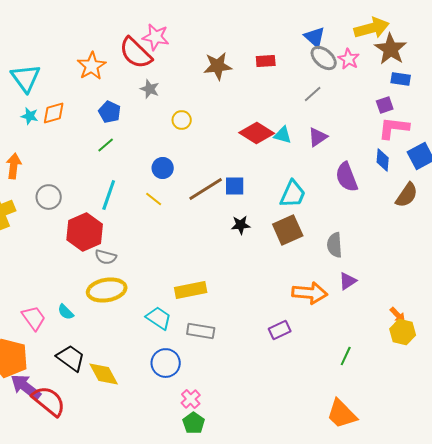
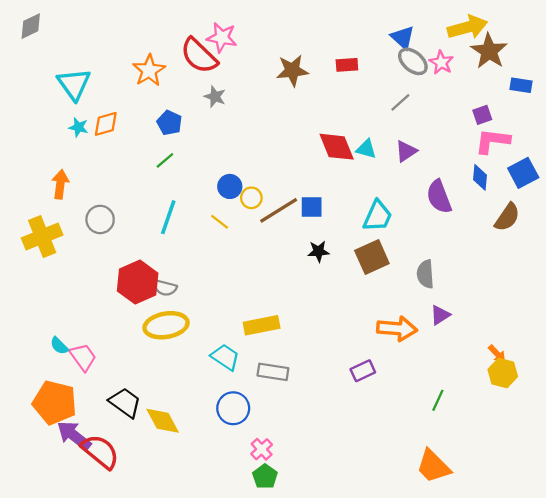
blue rectangle: (401, 79) -> (521, 85), moved
yellow circle: (182, 120) -> (251, 198), moved
red diamond: (257, 133) -> (337, 147), turned 36
red hexagon: (85, 232) -> (138, 282), moved
cyan semicircle: (66, 312) -> (59, 346), moved

